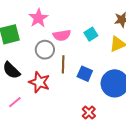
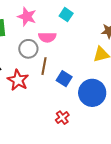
pink star: (38, 18) -> (27, 17), turned -30
cyan square: (91, 34) -> (66, 15), moved, turned -32

